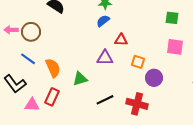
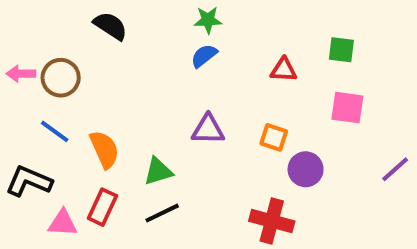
red triangle: (121, 40) -> (284, 70), moved
black L-shape: (15, 84) -> (29, 181), turned 150
black line: (105, 100) -> (162, 213), moved

